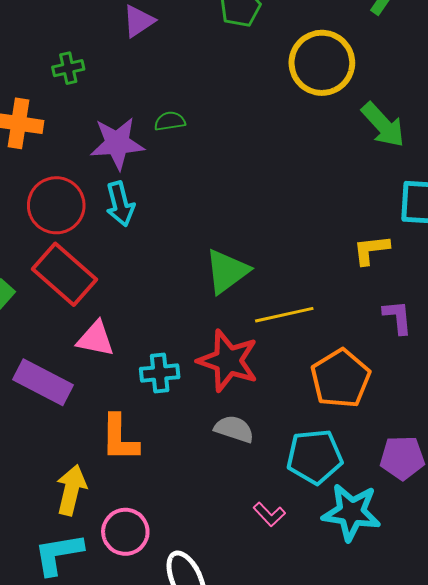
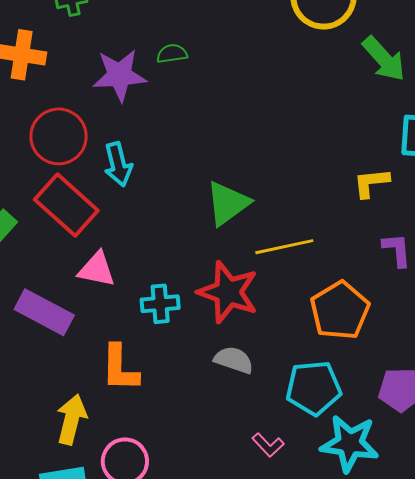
cyan arrow: (120, 204) -> (118, 164), moved

